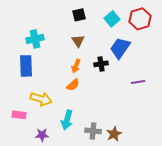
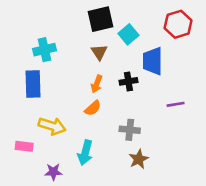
black square: (79, 15) -> (100, 19), size x1.5
cyan square: (112, 19) -> (128, 34), moved
blue trapezoid: (120, 48) -> (153, 61), turned -35
gray cross: (93, 131) -> (130, 130), moved
brown star: (114, 134) -> (139, 159), moved

